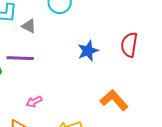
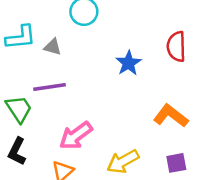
pink arrow: (34, 102) -> (76, 136), size x1.8

